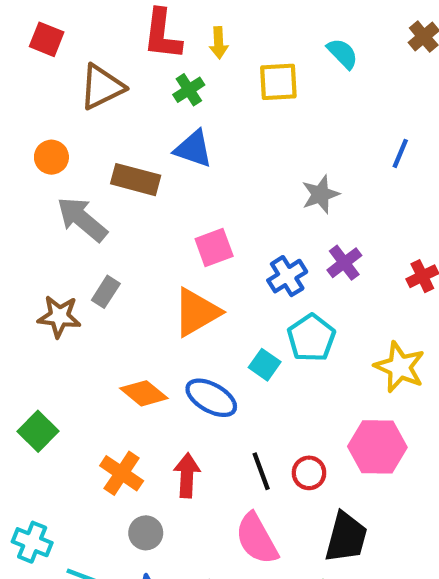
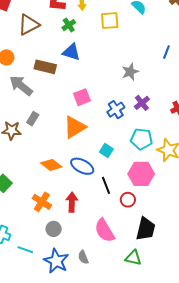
cyan pentagon: (311, 338) -> (142, 139), moved, turned -30
pink hexagon: (377, 447) -> (141, 174), moved
black line: (261, 471) -> (106, 185), moved

